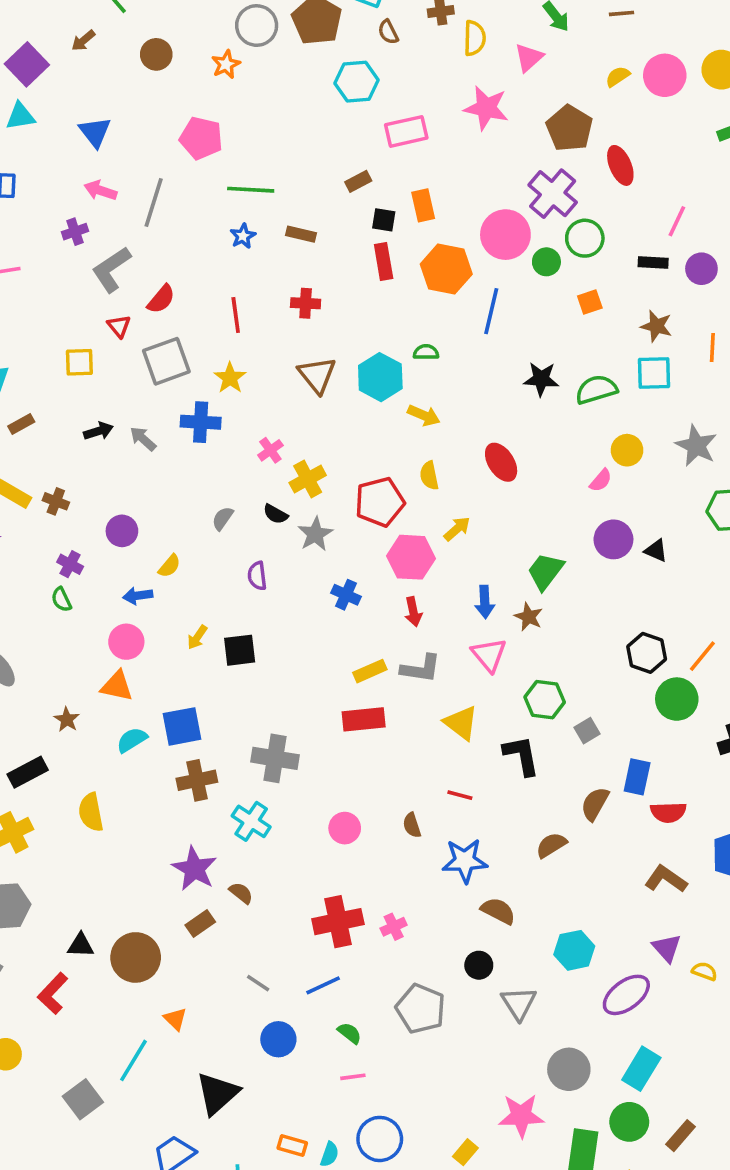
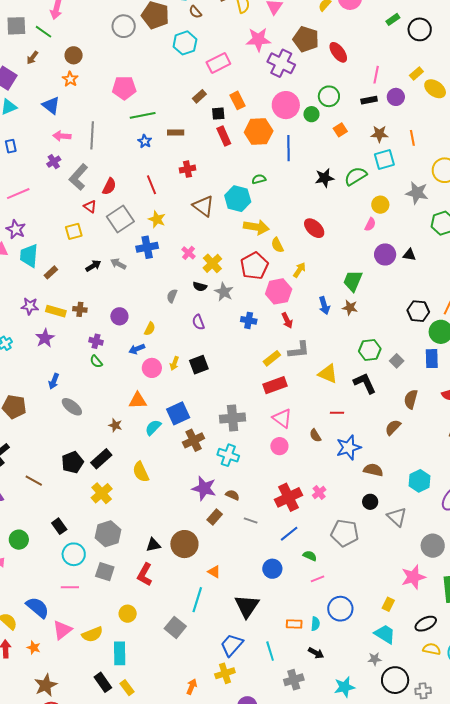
orange star: (226, 64) -> (70, 79), moved
pink pentagon: (201, 138) -> (124, 88), moved
purple cross: (553, 194) -> (281, 63), moved
yellow arrow: (424, 415) -> (256, 227), moved, size x1.4
pink circle: (126, 642) -> (152, 368), moved
pink triangle: (489, 655) -> (282, 418), moved
blue rectangle: (637, 777) -> (432, 359), moved
gray line: (258, 983) -> (251, 520), moved

